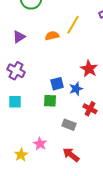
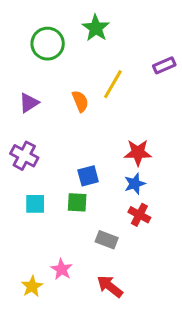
orange semicircle: (52, 36) -> (80, 101), turned 80
red star: (89, 69) -> (138, 153), turned -30
blue star: (76, 89) -> (135, 184), moved
cyan square: (15, 102) -> (35, 204), moved

